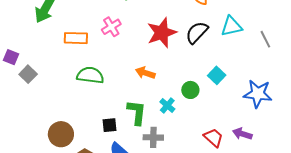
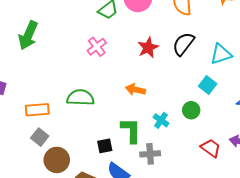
cyan triangle: (231, 26) -> (221, 54), moved
red star: (162, 33) -> (148, 48), size x0.7
orange rectangle: (76, 38) -> (37, 110), moved
gray square: (28, 74) -> (40, 137), moved
green circle: (190, 90) -> (191, 110), moved

